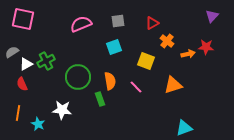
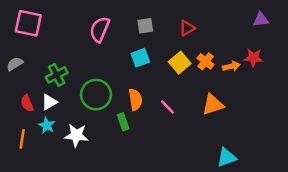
purple triangle: (212, 16) -> (261, 20), turned 40
pink semicircle: (81, 24) -> (100, 29), turned -45
orange cross: (167, 41) -> (206, 61), moved
yellow square: (146, 61) -> (180, 63), moved, turned 30
white triangle: (26, 64) -> (49, 102), moved
cyan star: (38, 124) -> (47, 125), moved

